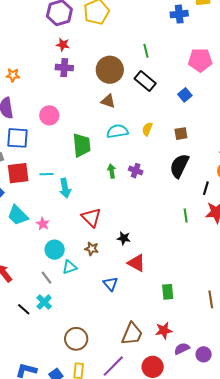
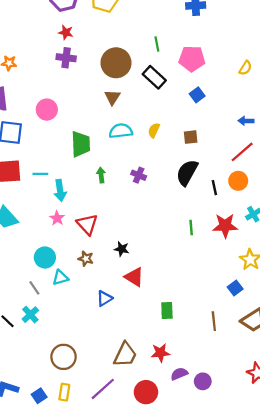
pink pentagon: (200, 60) -> (192, 59), moved
brown triangle: (108, 101) -> (112, 97), turned 42
green arrow: (112, 171) -> (101, 175), moved
black line: (206, 188) -> (214, 188), moved, turned -32
pink star: (43, 224) -> (57, 218), moved
blue triangle: (111, 284) -> (104, 298), turned 35

